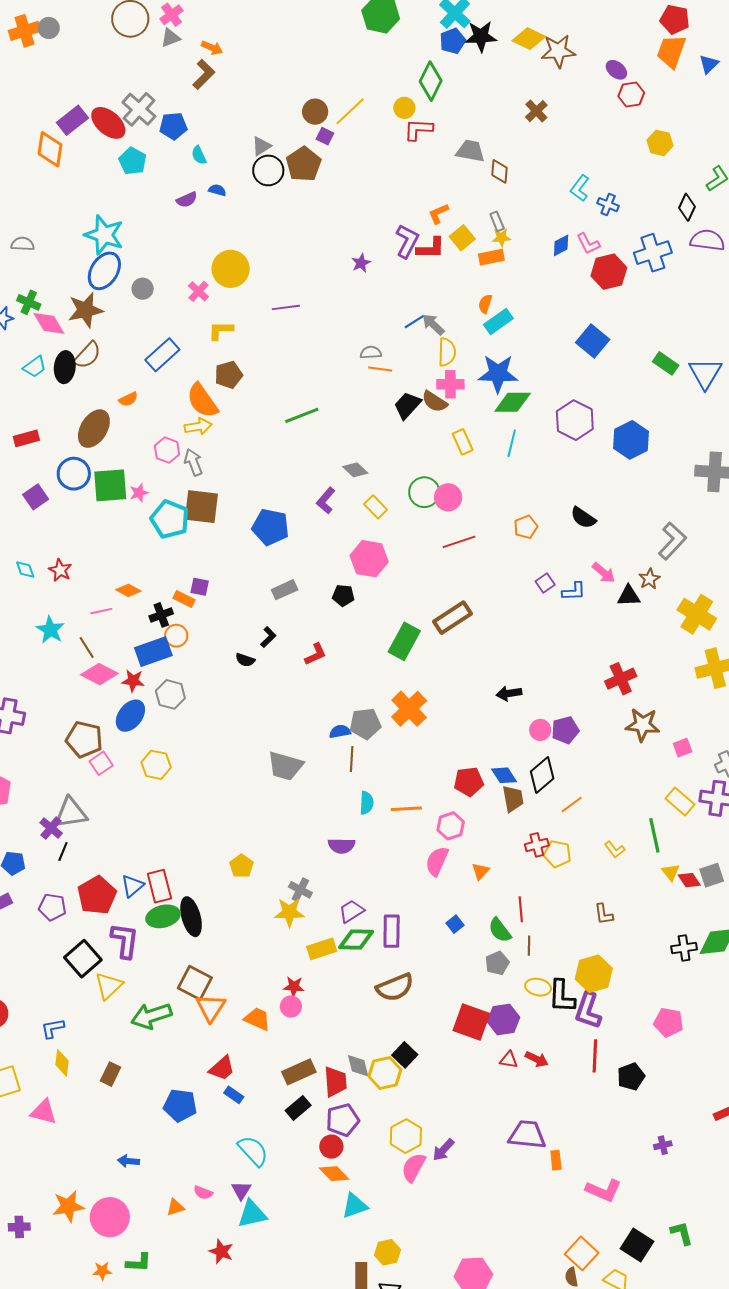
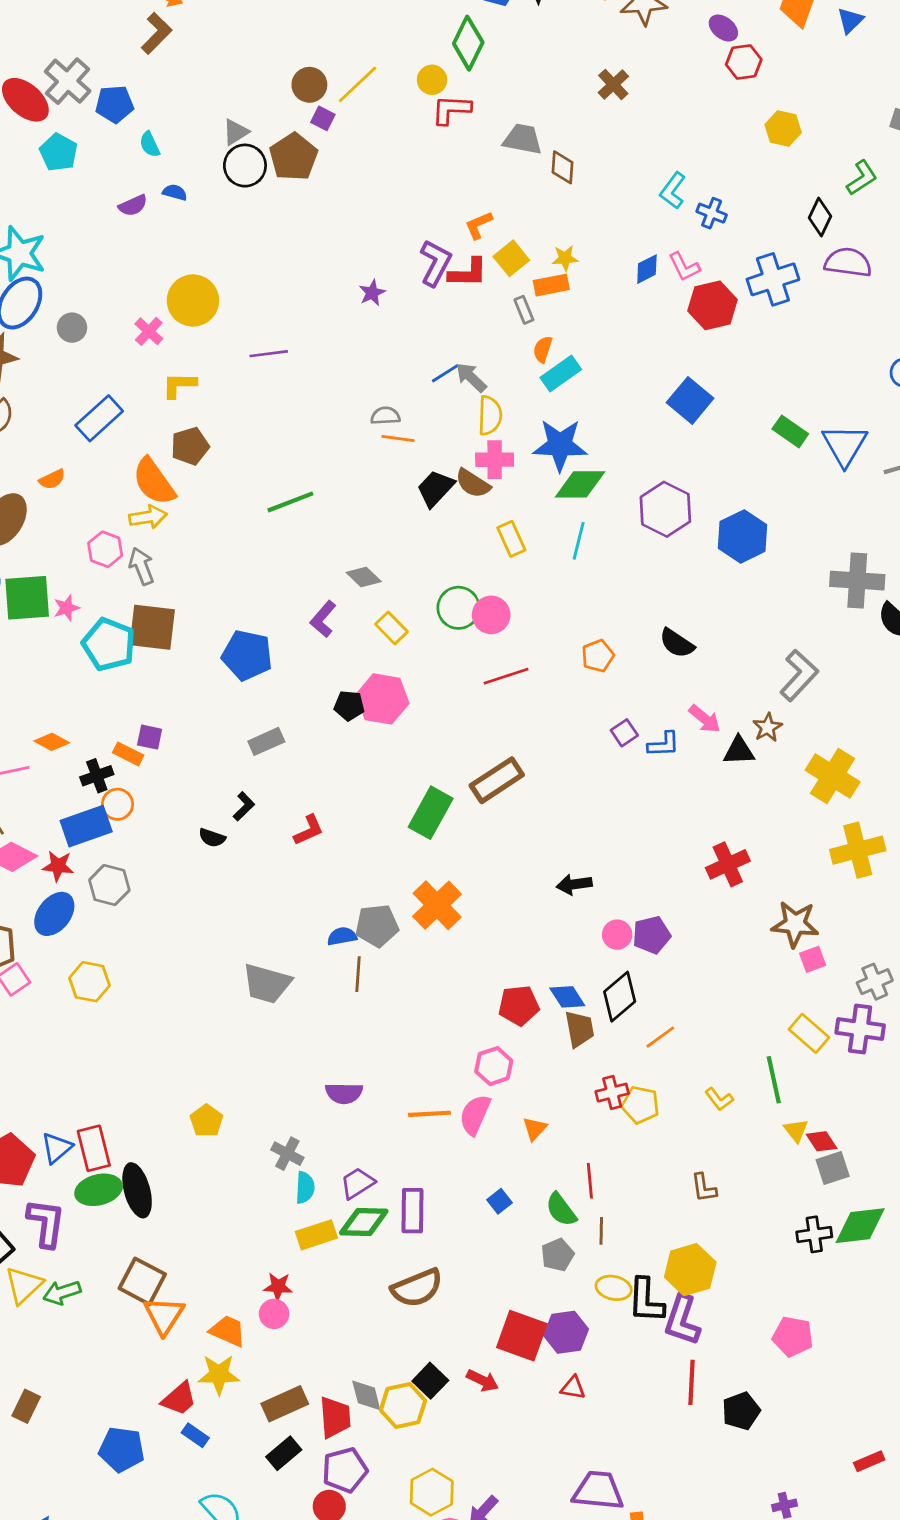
gray rectangle: (497, 221) -> (524, 310), moved
black pentagon: (343, 595) -> (349, 706), moved
brown star: (643, 725) -> (795, 924), moved
cyan semicircle: (367, 803) -> (305, 1188), moved
orange line: (406, 809) -> (430, 1114), moved
gray square: (712, 875) -> (833, 1168), moved
yellow star: (289, 912) -> (219, 1374), moved
green arrow: (151, 1016) -> (62, 1293), moved, size x0.7
red arrow: (537, 1059) -> (483, 1380), moved

